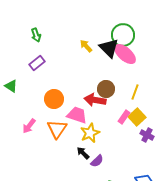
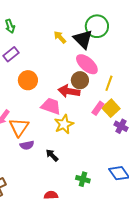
pink ellipse: (125, 54) -> (87, 64), moved
orange circle: (54, 99) -> (28, 80), moved
orange triangle: (57, 129) -> (19, 127), moved
black arrow: (83, 153) -> (52, 155), moved
purple semicircle: (97, 161) -> (27, 145), moved, turned 32

